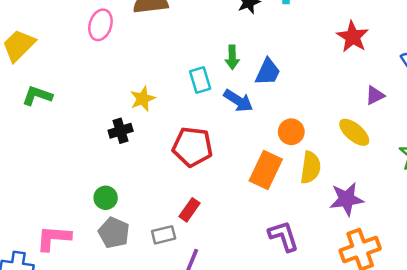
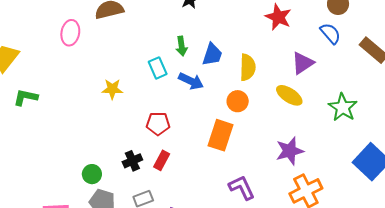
purple triangle: (375, 95) -> (303, 63), size x1.4
yellow star: (143, 99) -> (112, 89), turned 30
black cross: (121, 131) -> (132, 161), moved
red pentagon: (192, 147) -> (158, 124), size x0.7
yellow semicircle: (310, 167) -> (248, 67), moved
red rectangle: (189, 210) -> (162, 160), moved

